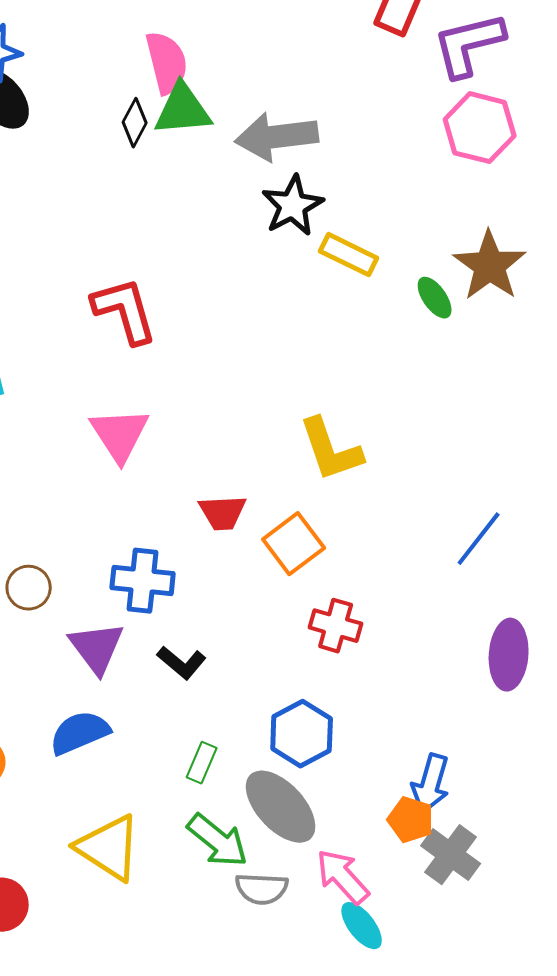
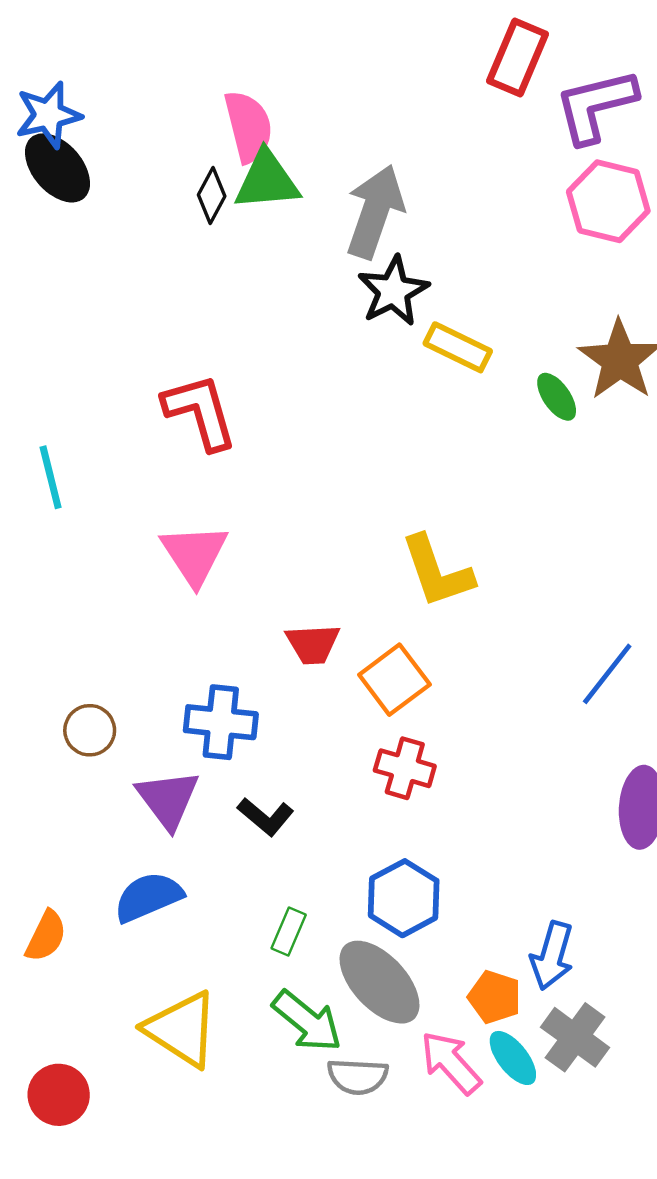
gray arrow: (277, 137) -> (375, 212), turned 116
red cross: (336, 626) -> (405, 768), moved
orange pentagon: (411, 820) -> (495, 997), moved
cyan ellipse: (362, 926) -> (513, 1058), moved

